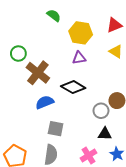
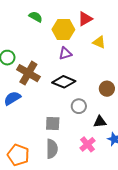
red triangle: (114, 25) -> (85, 19), moved
blue semicircle: (45, 102) -> (12, 98), moved
gray circle: (101, 111) -> (79, 106), moved

